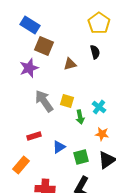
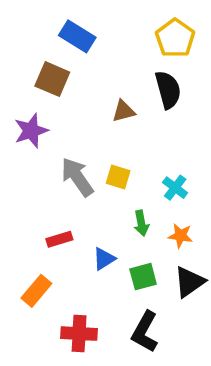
blue rectangle: (30, 25) -> (77, 36), moved
brown square: (44, 46) -> (52, 79), moved
black semicircle: (95, 52) -> (168, 90), size x1.5
purple star: (29, 68) -> (31, 131), moved
green arrow: (80, 117) -> (141, 223), moved

